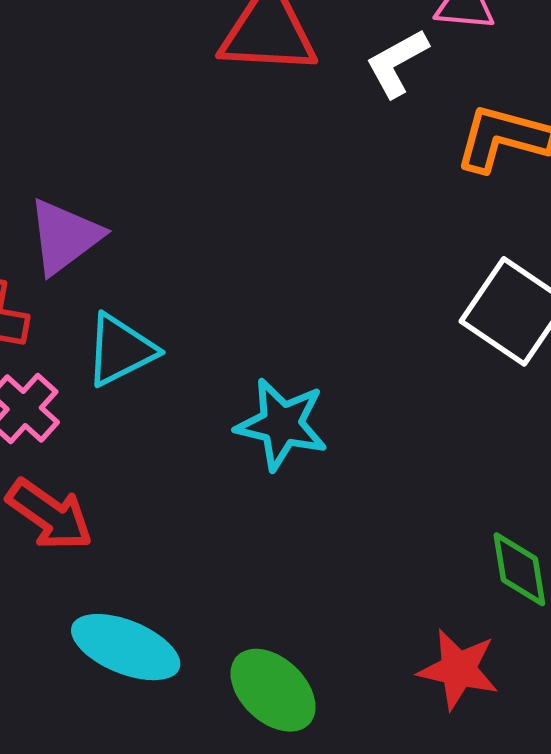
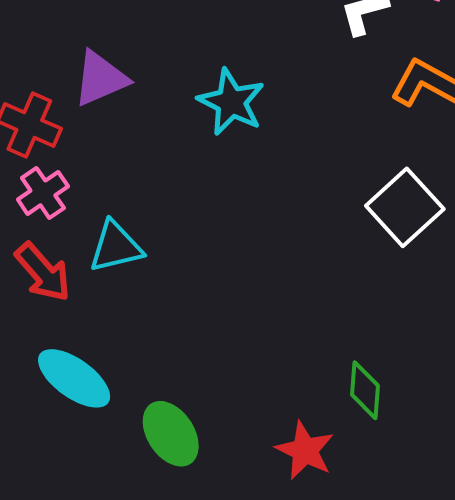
cyan triangle: (120, 350) -> (116, 247), moved
cyan star: (282, 424) -> (231, 102), moved

